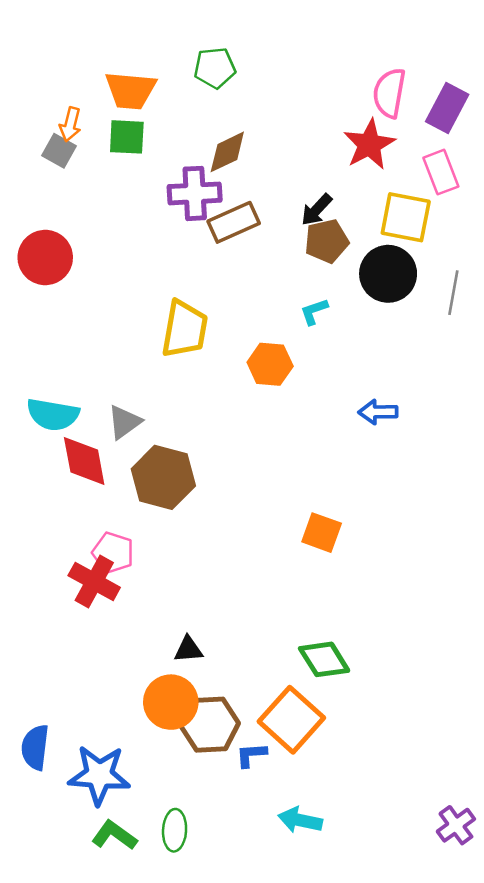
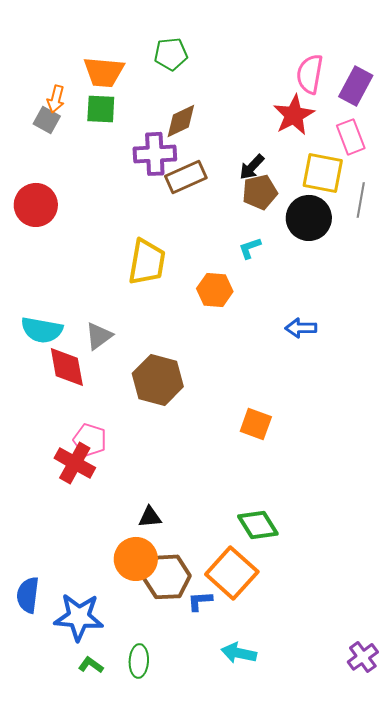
gray line: (453, 293) -> (361, 200), moved
brown hexagon: (163, 477) -> (158, 380), moved
green L-shape: (114, 835) -> (91, 665), size x0.7

